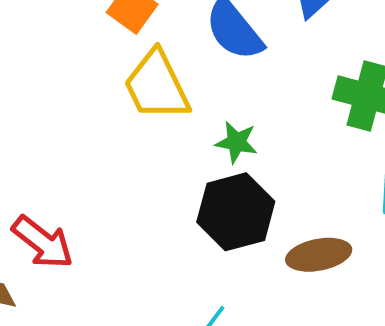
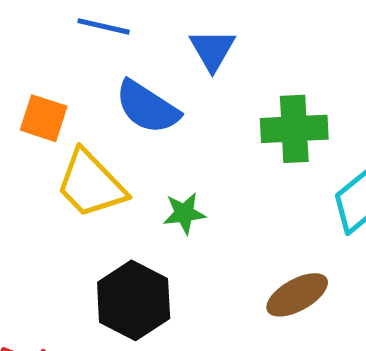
black hexagon: (236, 212) -> (134, 300), moved

